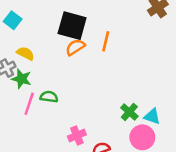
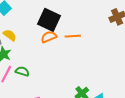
orange line: (106, 41) -> (73, 36), turned 63

